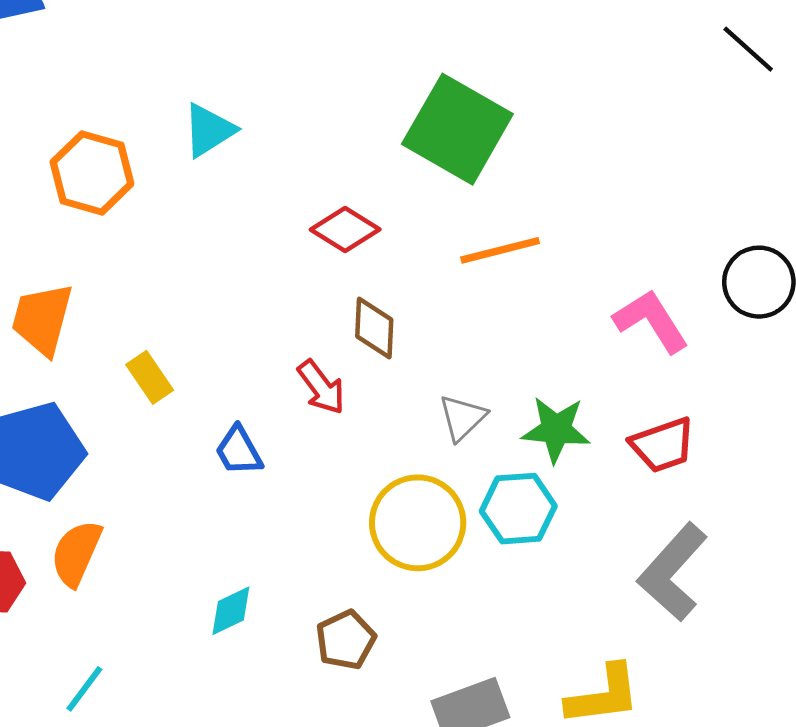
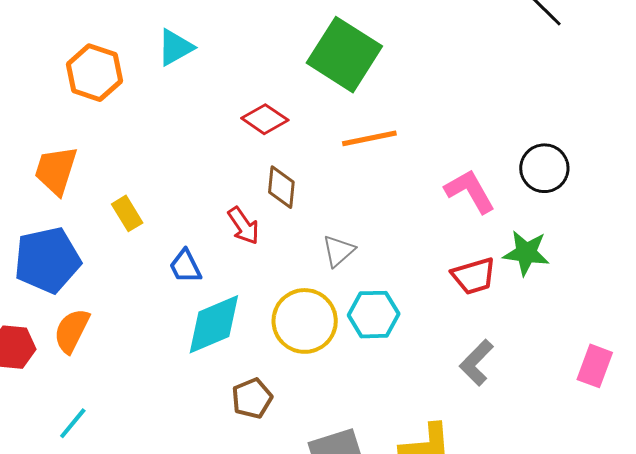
green star: (556, 430) -> (526, 253), moved
gray L-shape: (673, 572) -> (476, 363), size x0.7
cyan diamond: (231, 611) -> (214, 324), moved, size x1.8

